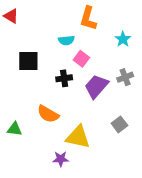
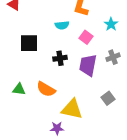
pink square: (81, 59) -> (86, 37), moved
purple trapezoid: (96, 86) -> (88, 65), turned -30
green triangle: (15, 129) -> (19, 89), moved

